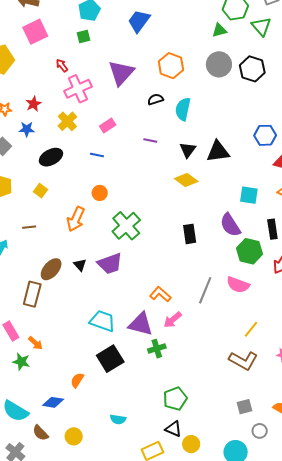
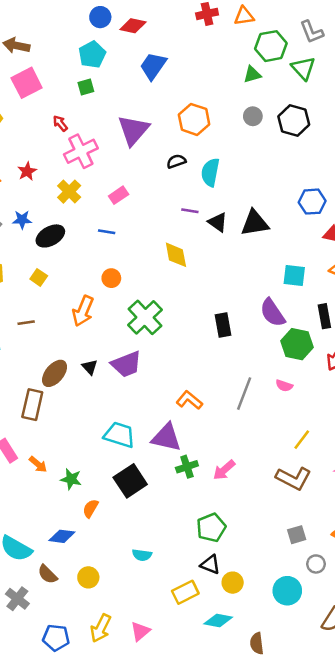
gray circle: (219, 64) -> (253, 116), size x0.6
blue star: (27, 129) -> (22, 220), moved
purple line: (150, 141) -> (190, 211), moved
black triangle: (188, 150) -> (218, 222), turned -30
yellow diamond: (186, 180) -> (176, 255), moved, turned 45
pink semicircle: (238, 285) -> (284, 386), size x0.6
pink arrow: (172, 320) -> (224, 470), moved
green star: (21, 362) -> (71, 479), moved

